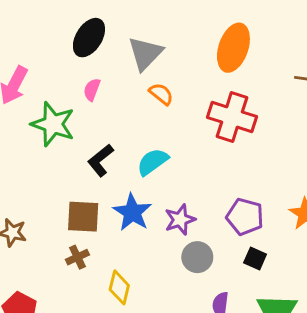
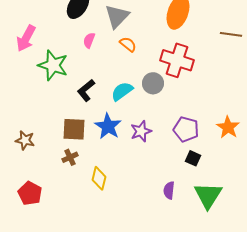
pink semicircle: (92, 90) -> (89, 40), moved
gray circle: (197, 257) -> (153, 83), moved

